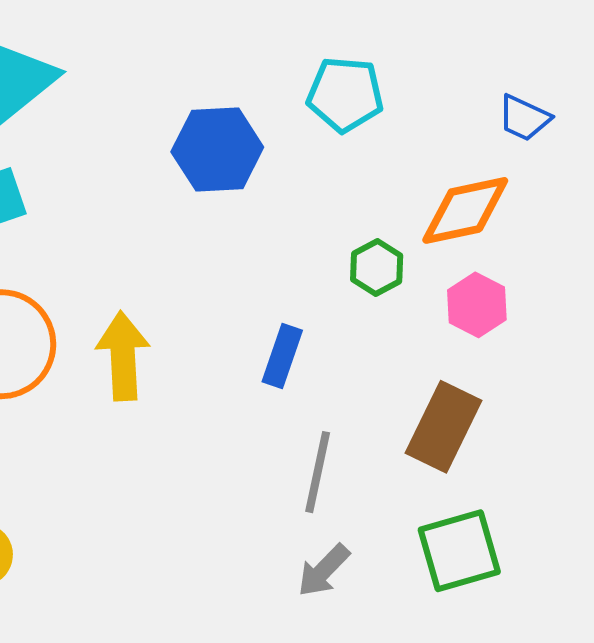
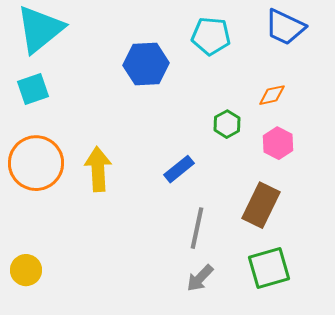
blue trapezoid: (524, 118) -> (285, 27), moved, size x1.5
orange diamond: (465, 210) -> (272, 95), size x0.6
blue rectangle: (282, 356) -> (179, 169), turned 32

